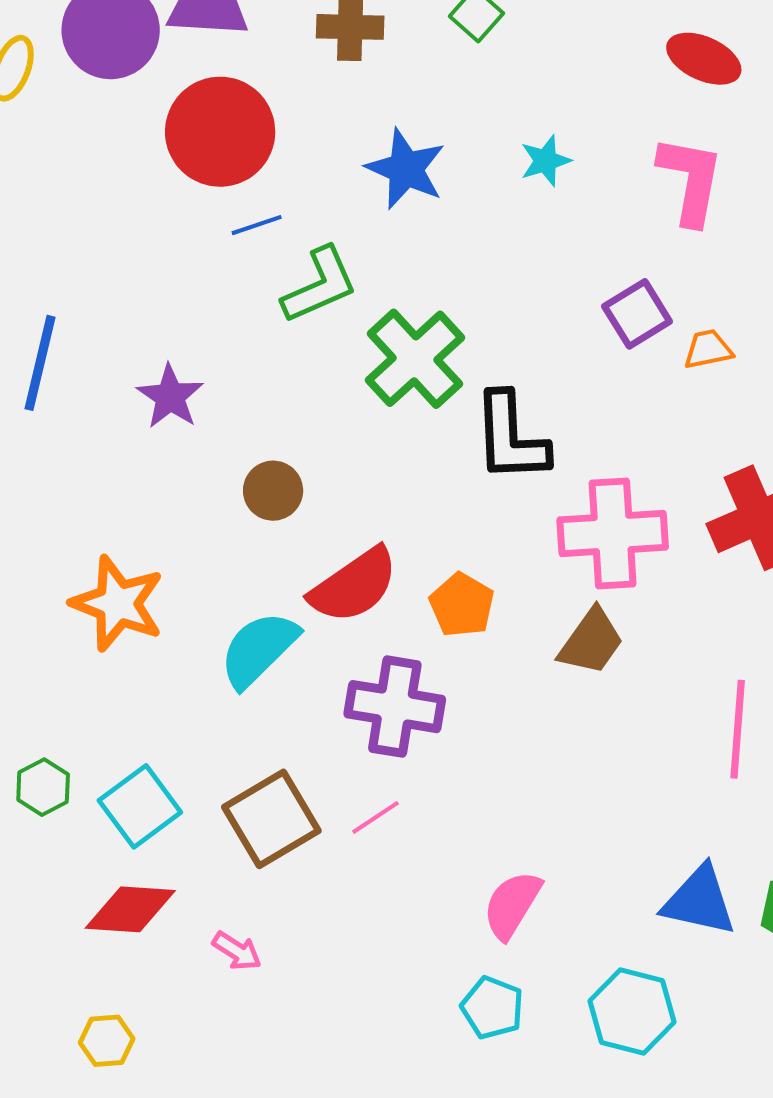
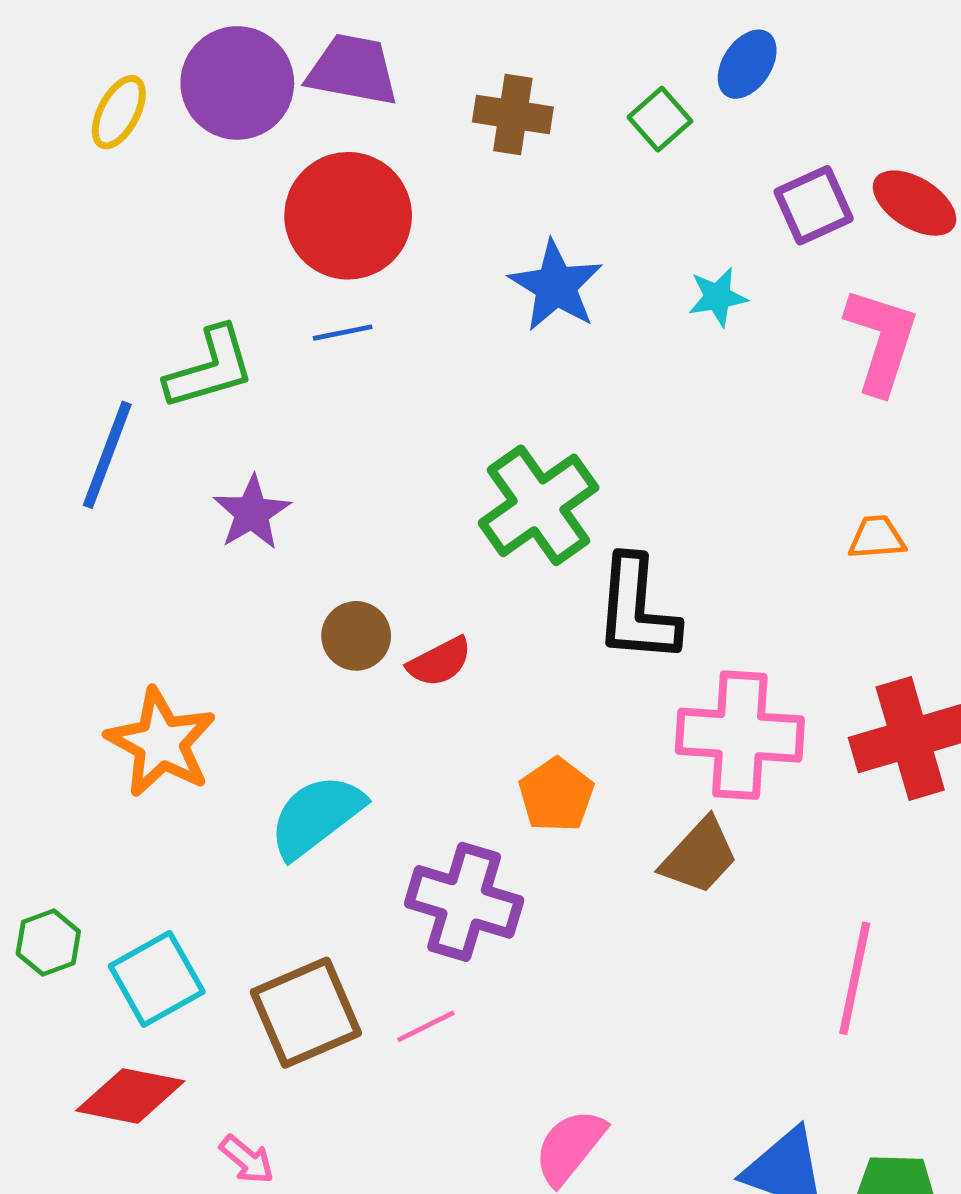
blue line: (257, 225) -> (343, 333), moved
green L-shape: (320, 285) -> (210, 368), moved
purple square: (637, 314) -> (814, 205), moved
red semicircle: (354, 585) -> (440, 662), moved, size x0.6

